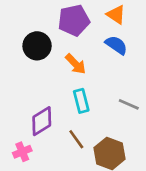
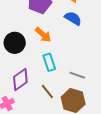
black circle: (37, 46) -> (15, 43), moved
gray line: (129, 104) -> (77, 75), moved

